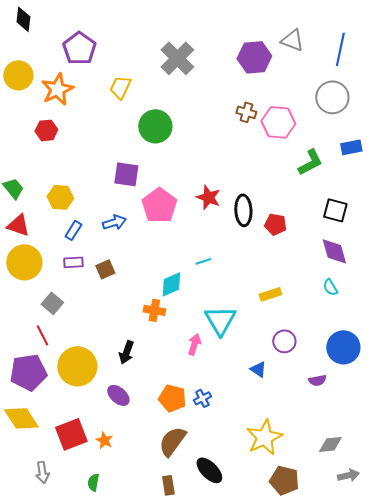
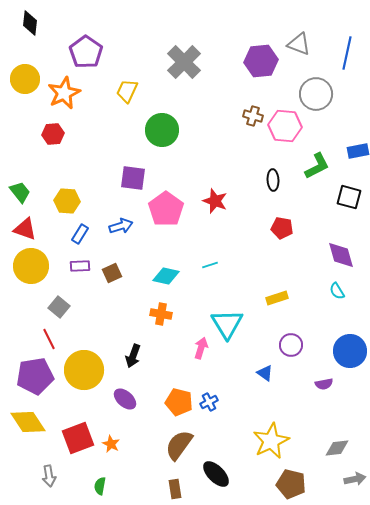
gray circle: (332, 97) -> (316, 94), moved
black ellipse: (243, 210) -> (273, 180), moved, size x0.7
black square: (335, 210) -> (349, 197), moved
cyan diamond: (171, 284) -> (166, 276), moved, turned 36

